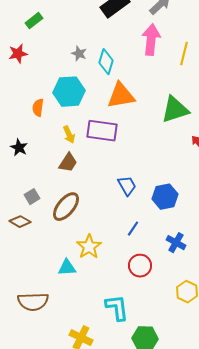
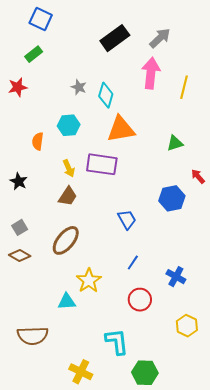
cyan hexagon: (69, 92) -> (69, 125), size x0.7
green triangle: (175, 110) -> (175, 143), size x0.6
gray square: (32, 197) -> (20, 227), moved
blue hexagon: (165, 197) -> (172, 198), moved

